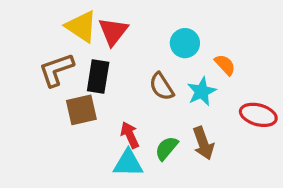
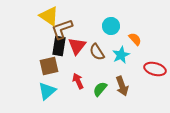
red triangle: (113, 31) -> (77, 46), moved
brown L-shape: (56, 70) -> (62, 29), moved
cyan triangle: (128, 163) -> (47, 91), moved, turned -42

